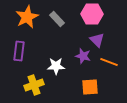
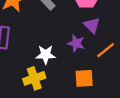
orange line: (109, 62) -> (106, 50), turned -60
yellow cross: (34, 85) -> (34, 78), moved

